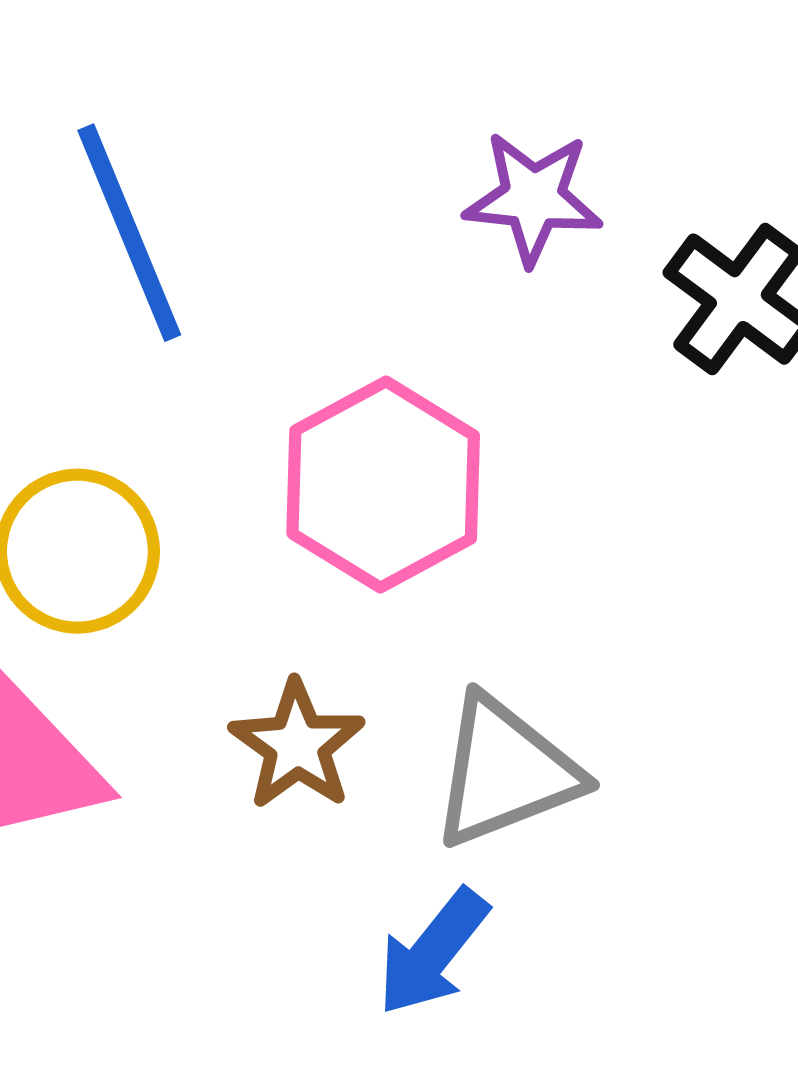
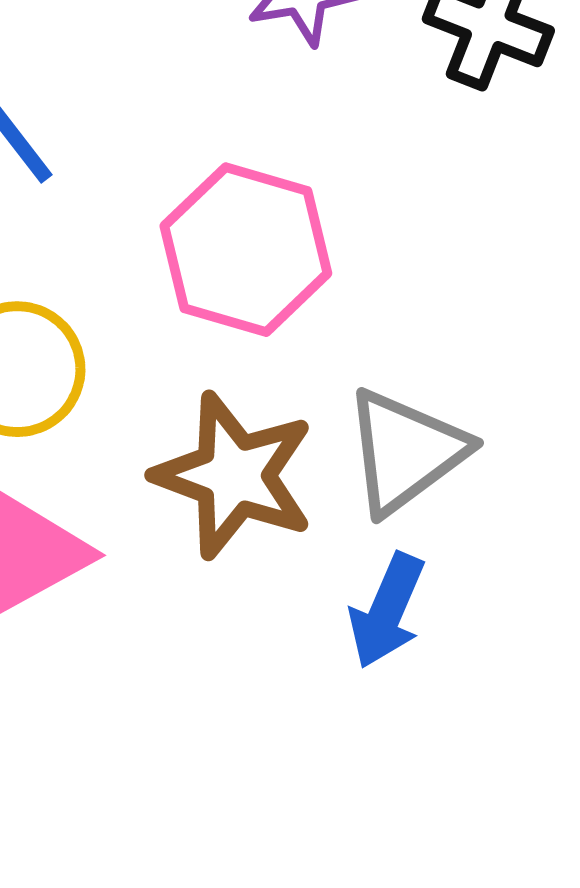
brown star: (297, 745) -> (234, 476), size x1.5

